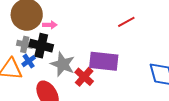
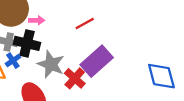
red line: (126, 22) -> (85, 24), moved
purple rectangle: (104, 61) -> (97, 61), turned -48

